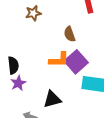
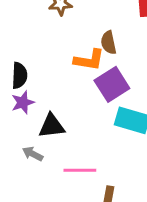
orange L-shape: (59, 60) -> (89, 60), moved
black triangle: (52, 99) -> (52, 126), moved

